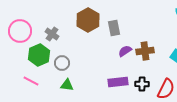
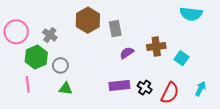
brown cross: (145, 51) -> (156, 47), moved
pink line: (31, 81) -> (28, 84), turned 56
black cross: (142, 84) -> (145, 88), turned 32

